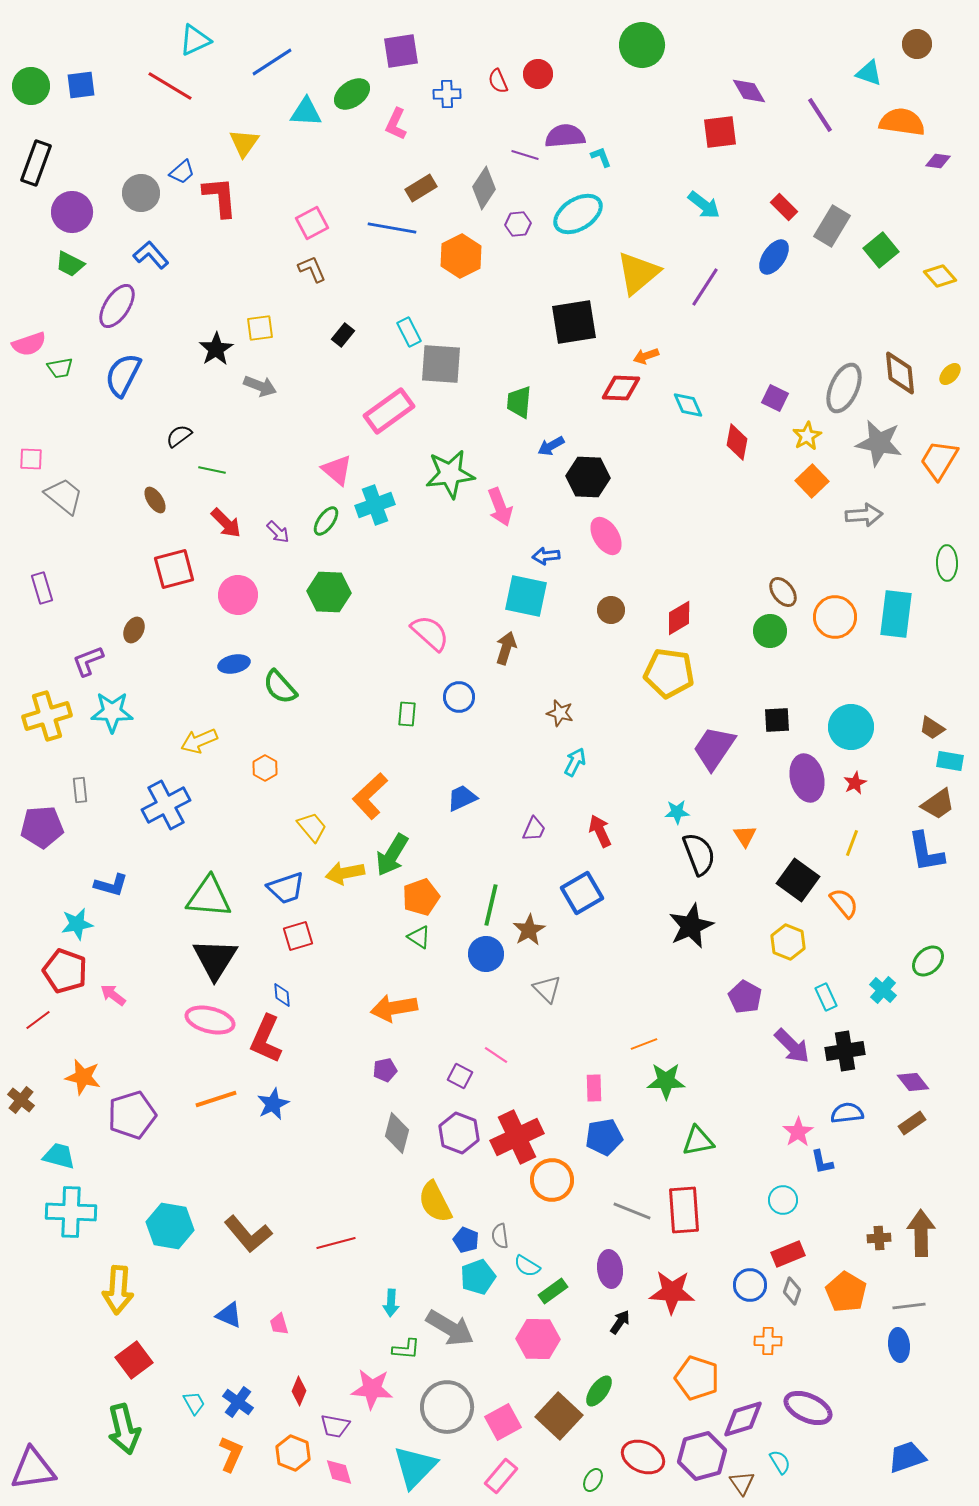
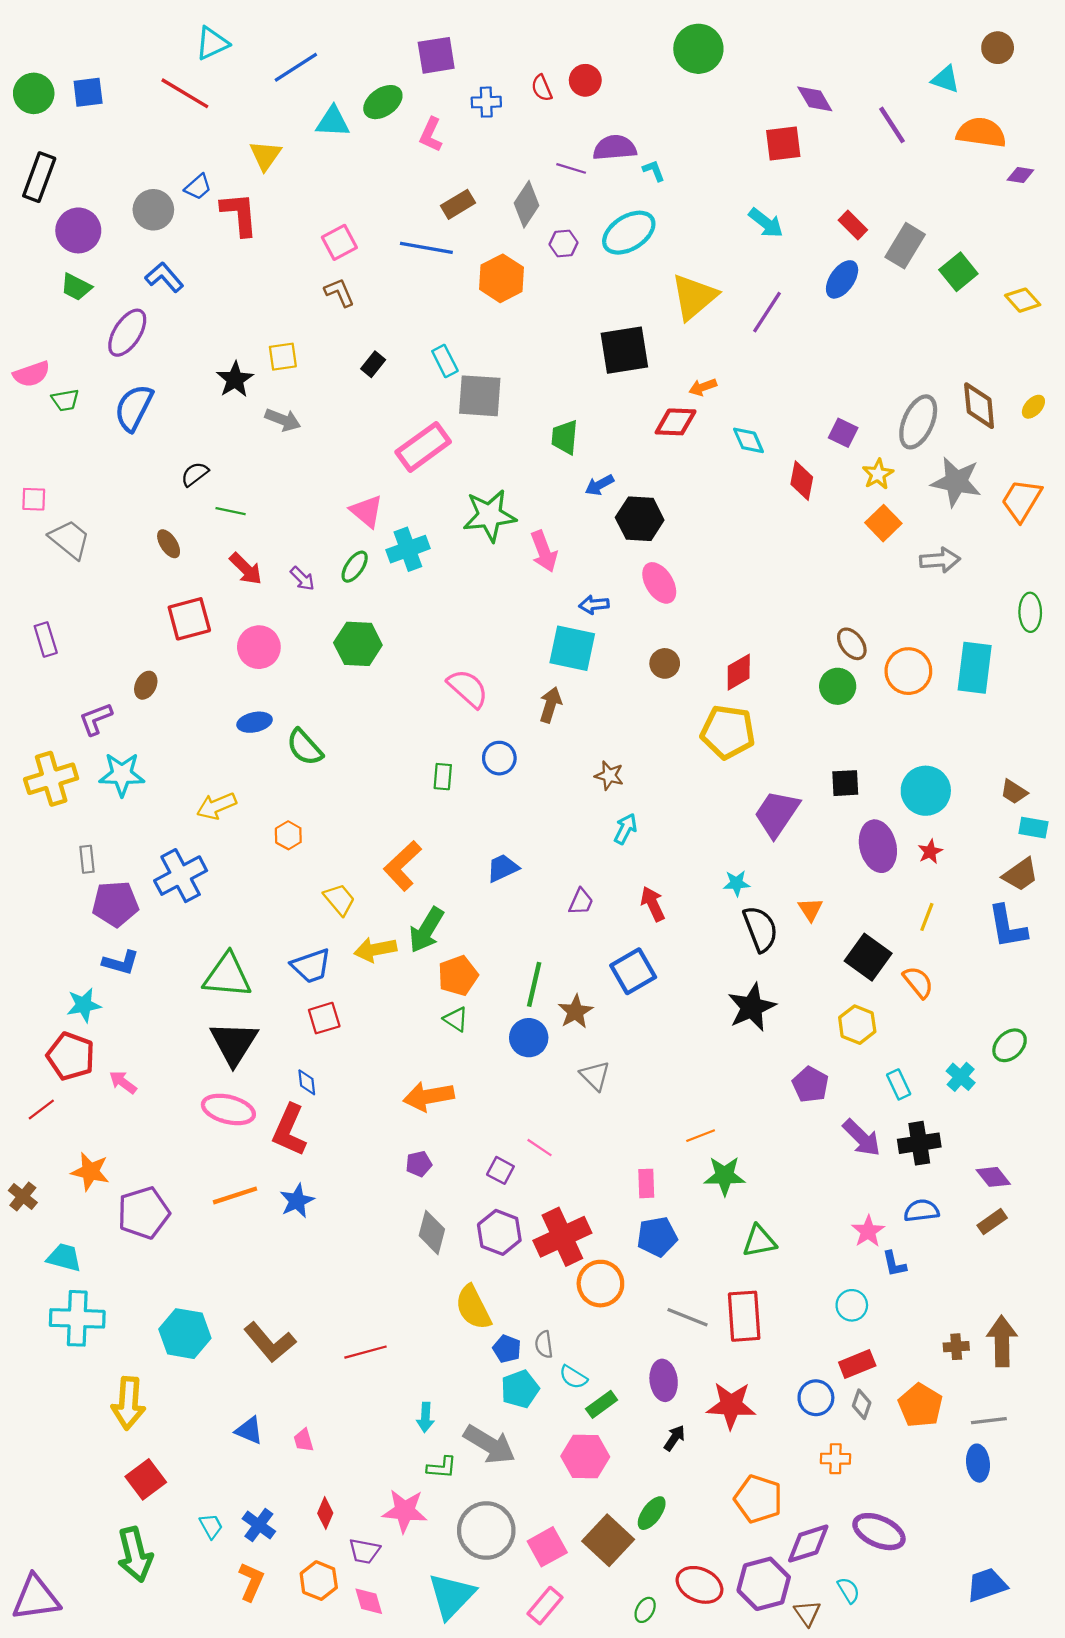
purple pentagon: (42, 827) -> (115, 904), moved

